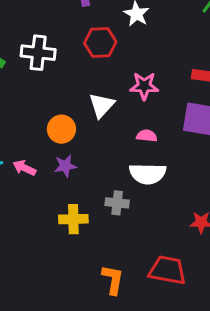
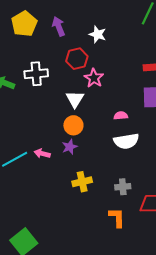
pink star: (144, 86) -> (94, 78), moved, turned -30
white triangle: (102, 105) -> (75, 99), moved
orange circle: (61, 129) -> (73, 125), moved
gray cross: (117, 203) -> (123, 187), moved

